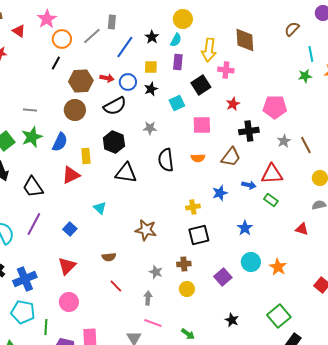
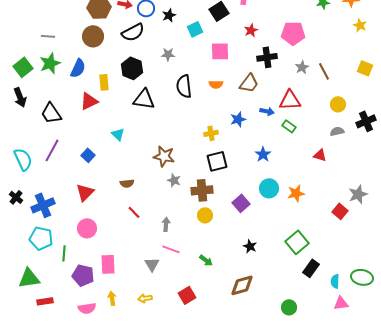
brown cross: (184, 264) -> (202, 190), size x1.5
orange star: (278, 267) -> (296, 193), turned 30
gray star: (156, 272) -> (174, 180), moved

